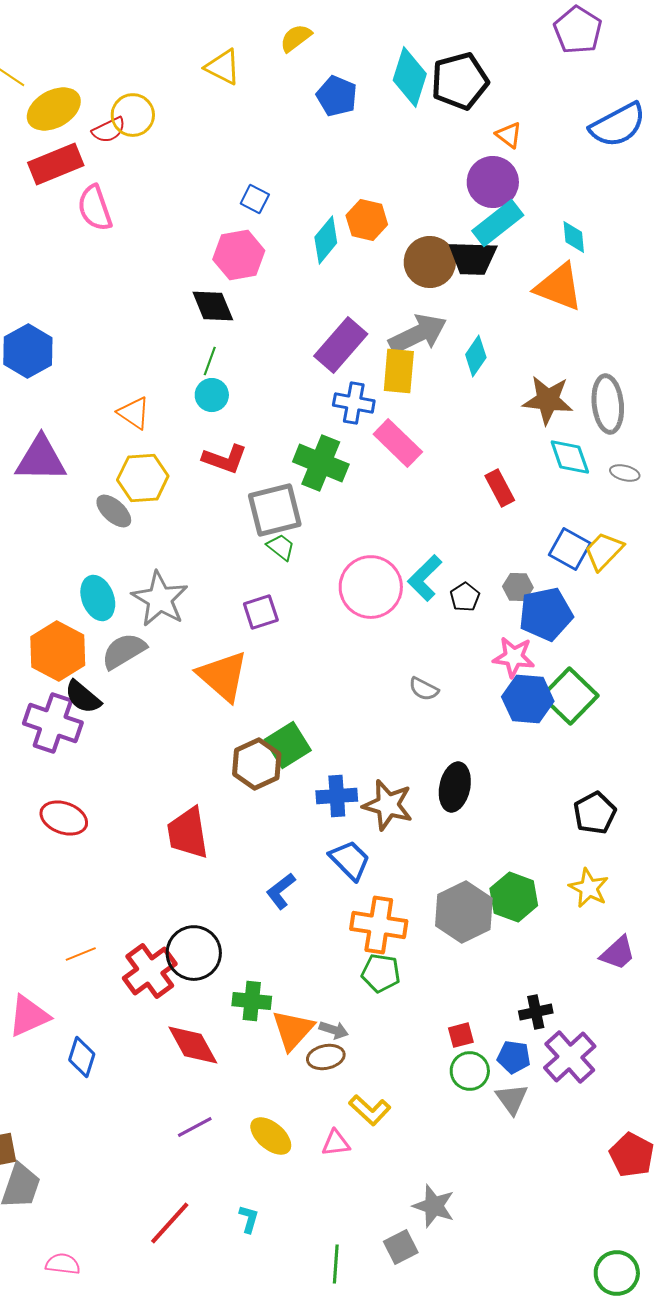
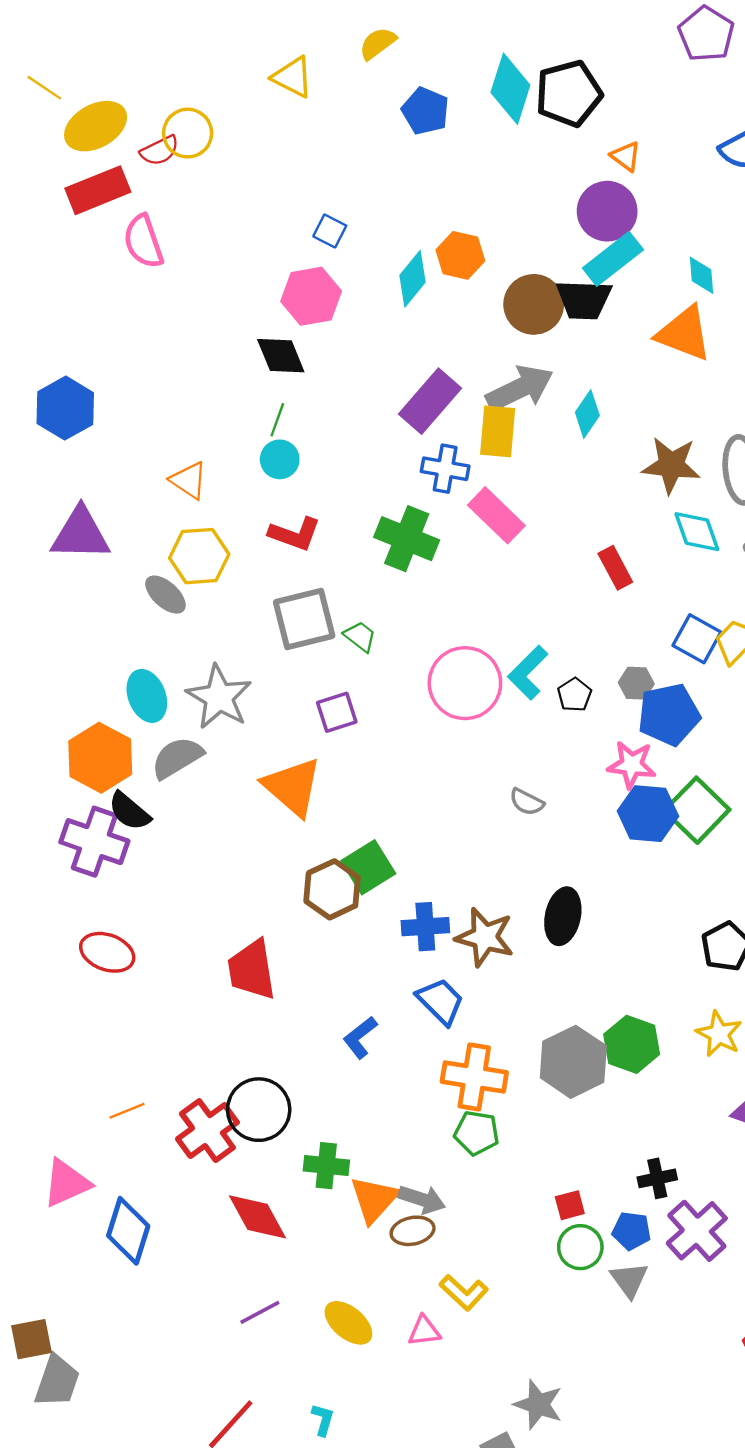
gray square: (275, 510) -> (304, 619), moved
gray arrow: (334, 1030) -> (422, 1199), size x1.4
blue diamond: (82, 1057) -> (128, 1231), size x1.4

